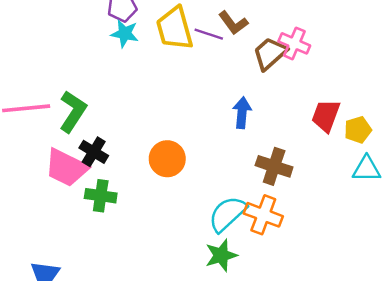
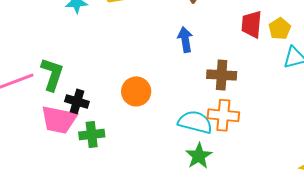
cyan semicircle: (228, 214) -> (195, 122), turned 72

